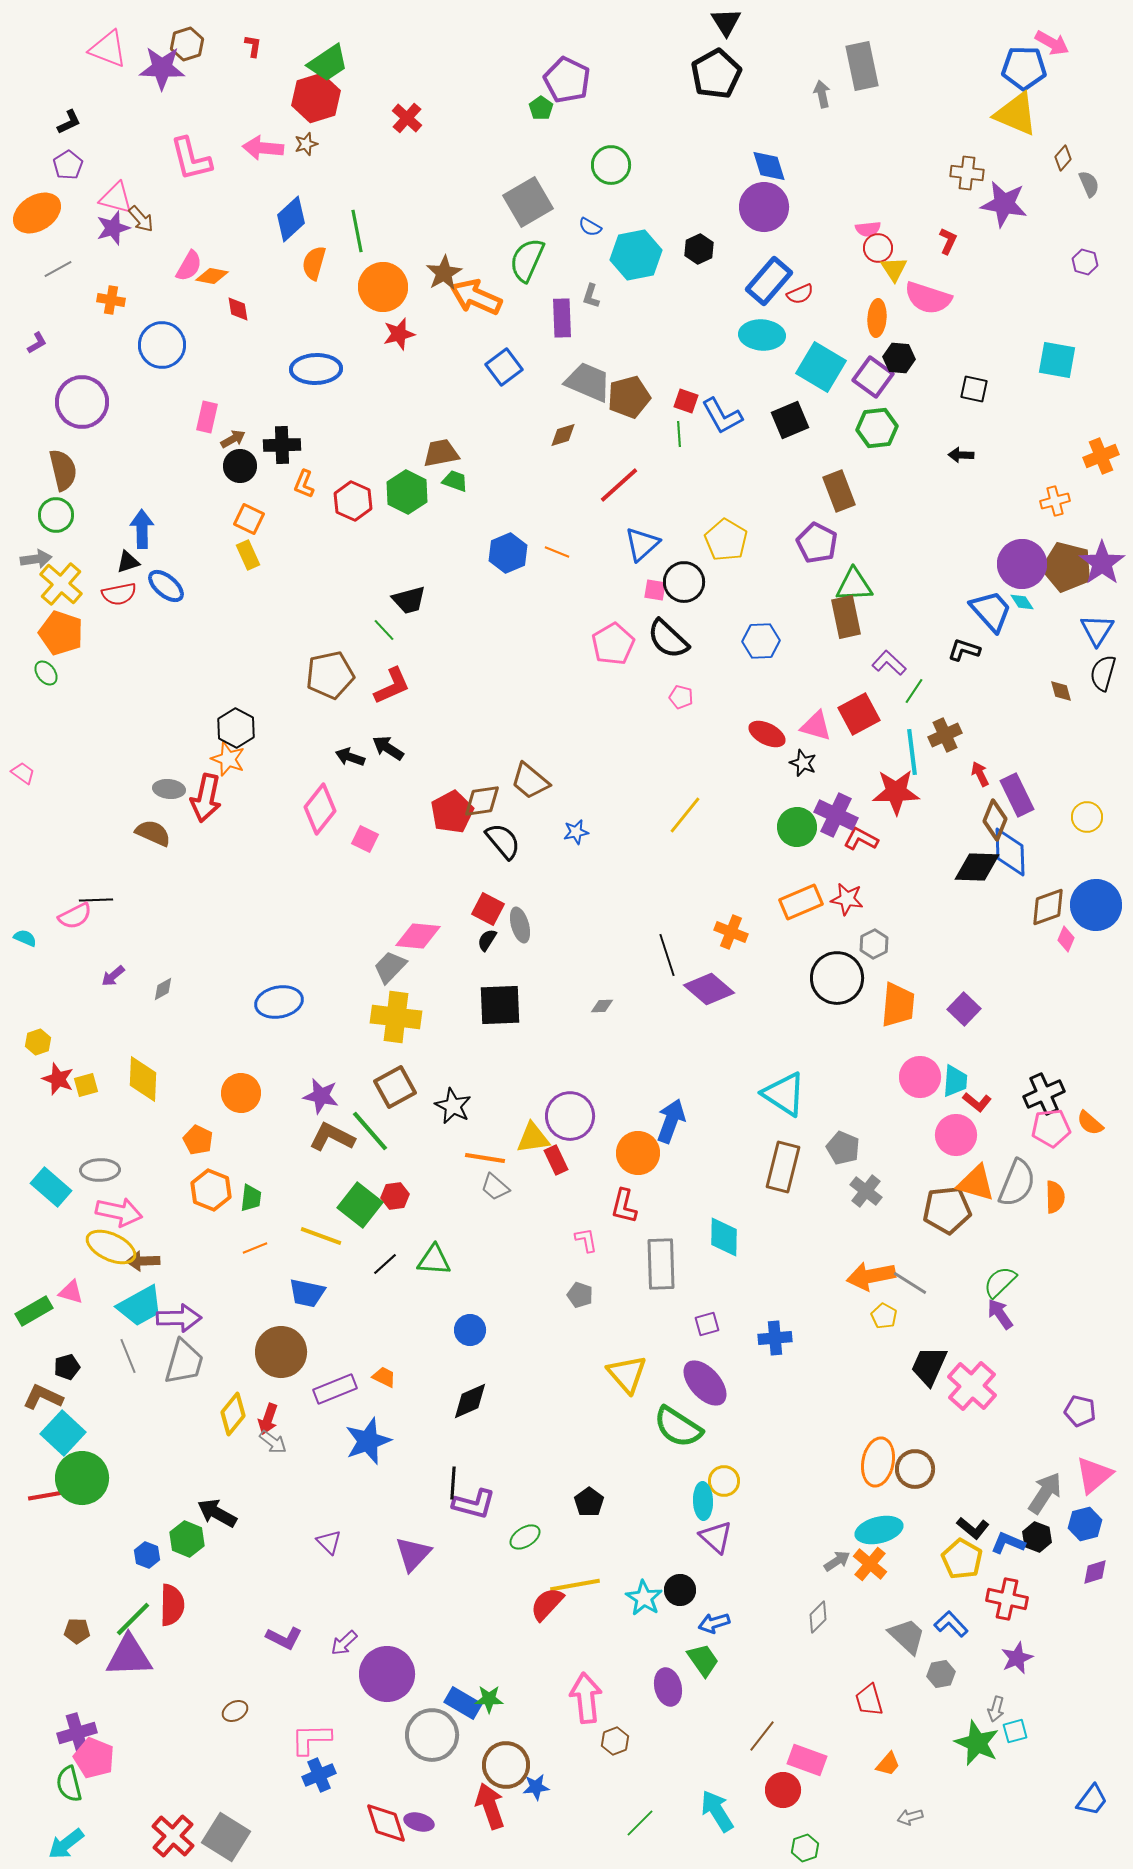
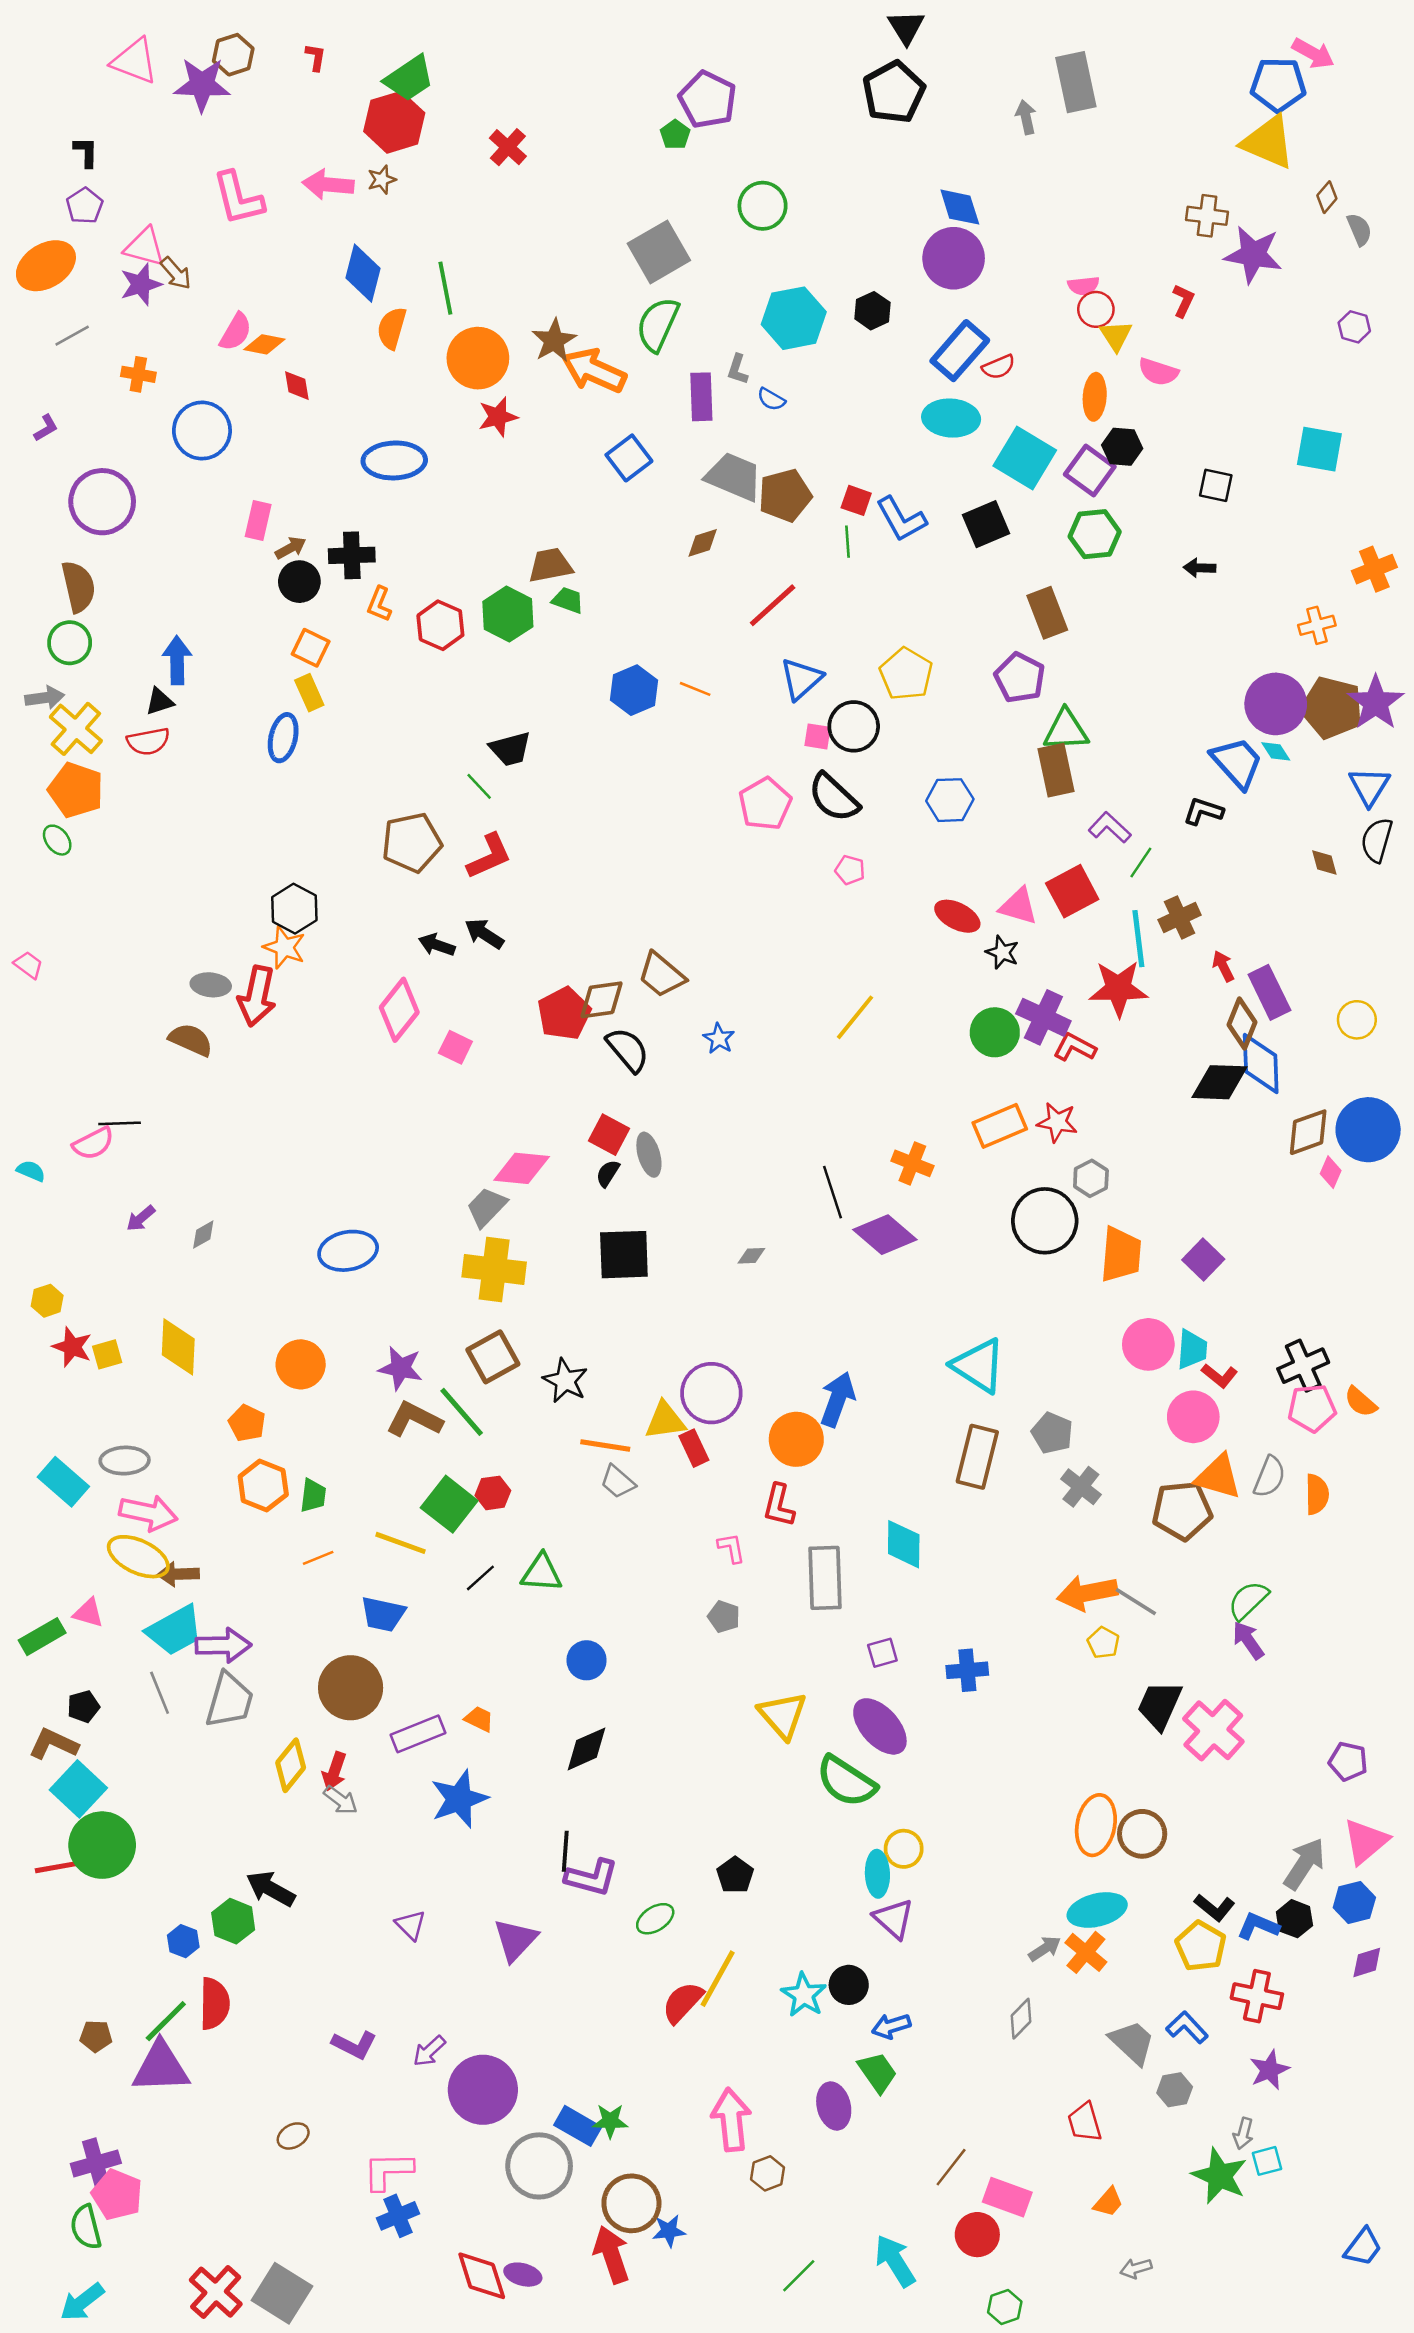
black L-shape: (69, 122) -> (86, 152), turned -64
blue diamond: (291, 219) -> (363, 273), turned -33
blue semicircle: (590, 227) -> (771, 399), moved
pink semicircle: (928, 298) -> (1158, 372), size x0.7
blue ellipse: (166, 586) -> (283, 738), moved, turned 63
blue star: (576, 832) -> (719, 1039), turned -30
gray semicircle: (1017, 1183) -> (1269, 1477), size x0.7
yellow line: (575, 1585) -> (718, 1979), turned -51

